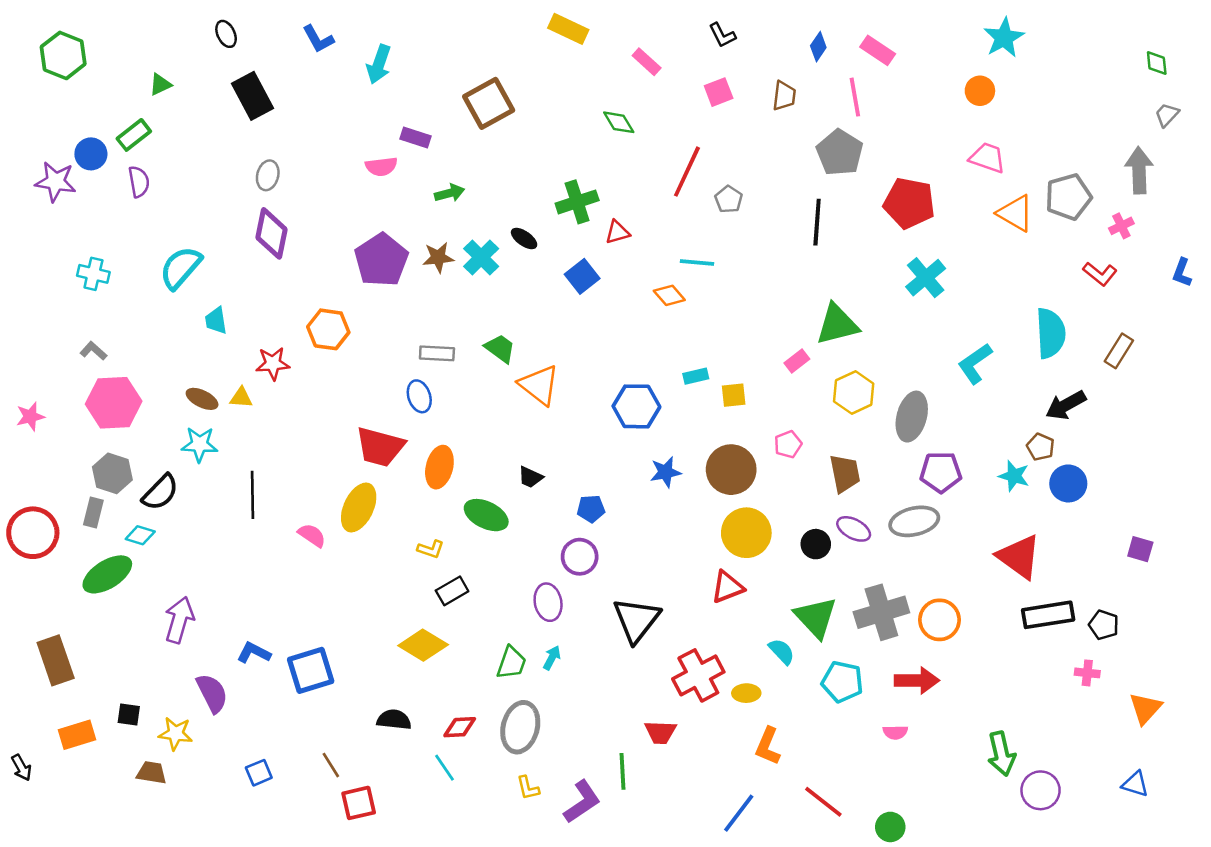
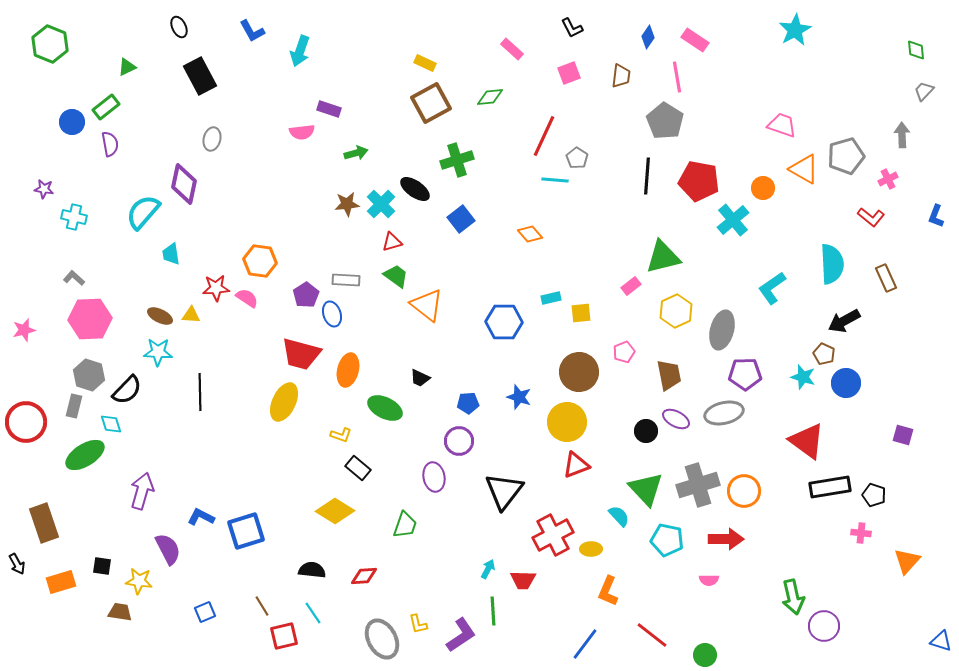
yellow rectangle: (568, 29) -> (425, 63), moved, size x0.7
orange circle: (980, 91) -> (763, 188), moved
brown square: (489, 103) -> (431, 103), moved
green diamond: (619, 122) -> (490, 97), turned -64
gray arrow: (1139, 170) -> (902, 135), size x0.7
purple star: (56, 182) -> (44, 189), moved, size x0.6
red pentagon: (909, 203) -> (699, 181), moved
red triangle: (617, 232) -> (392, 242), moved
purple diamond: (271, 233) -> (184, 184), moved
black ellipse: (524, 238) -> (415, 189), size x1.4
purple pentagon: (381, 260) -> (306, 295), moved, size x0.6
cyan line: (697, 262) -> (555, 180), moved
brown rectangle: (1119, 351) -> (886, 278), turned -56
blue star: (665, 472) -> (519, 397), moved, turned 30
yellow circle: (746, 533) -> (567, 422), moved
cyan diamond: (140, 535) -> (111, 424), turned 55
pink semicircle: (312, 535) -> (247, 298), moved
black rectangle: (452, 591) -> (358, 468), turned 70
cyan arrow: (552, 658) -> (488, 569), moved
gray ellipse: (520, 727) -> (382, 639), moved, turned -42
black arrow: (21, 768) -> (17, 564), moved
cyan line: (444, 768) -> (313, 613), moved
blue triangle: (1135, 784) -> (941, 641), moved

